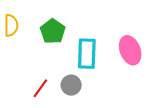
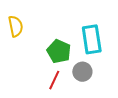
green pentagon: (53, 31) -> (59, 51), moved

